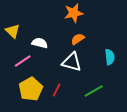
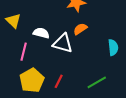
pink line: (23, 61) -> (24, 52), turned -42
white triangle: (72, 62) -> (63, 43), moved

